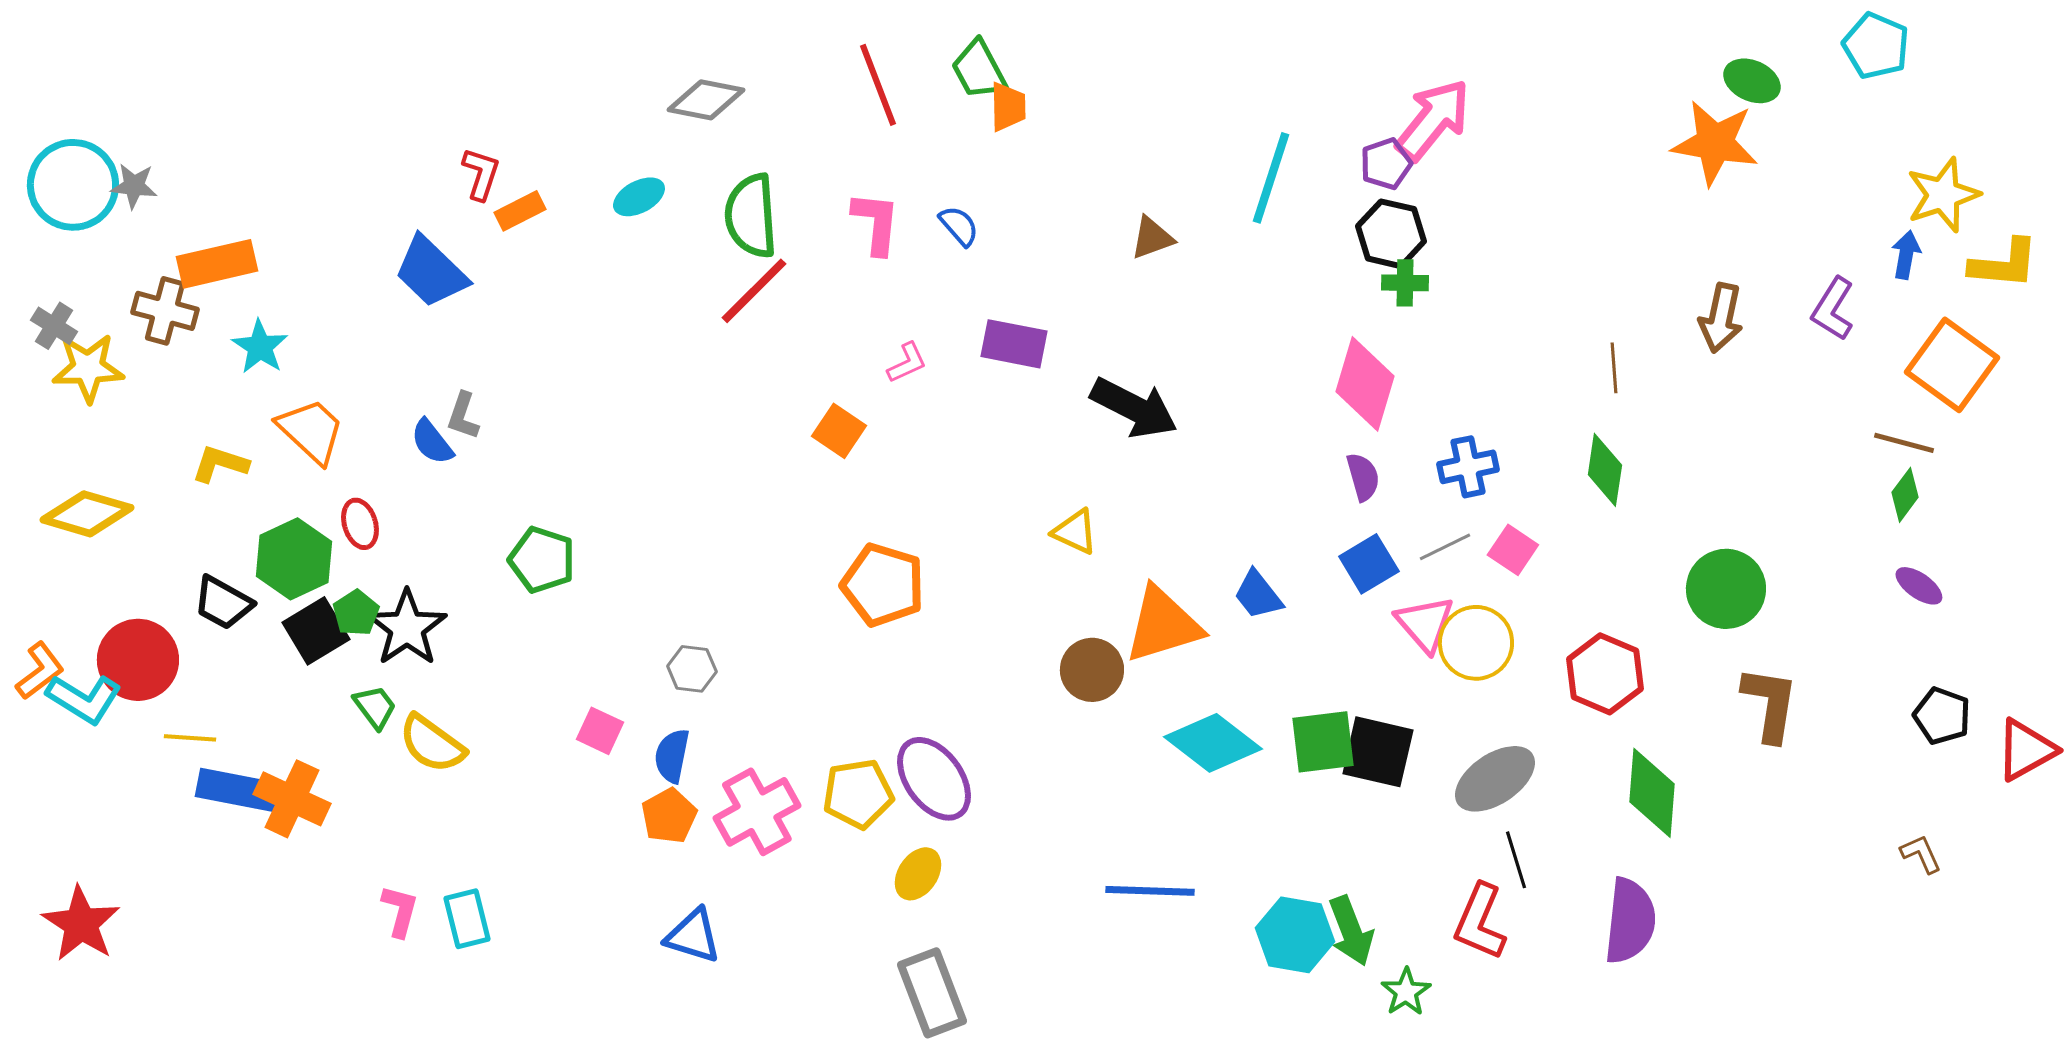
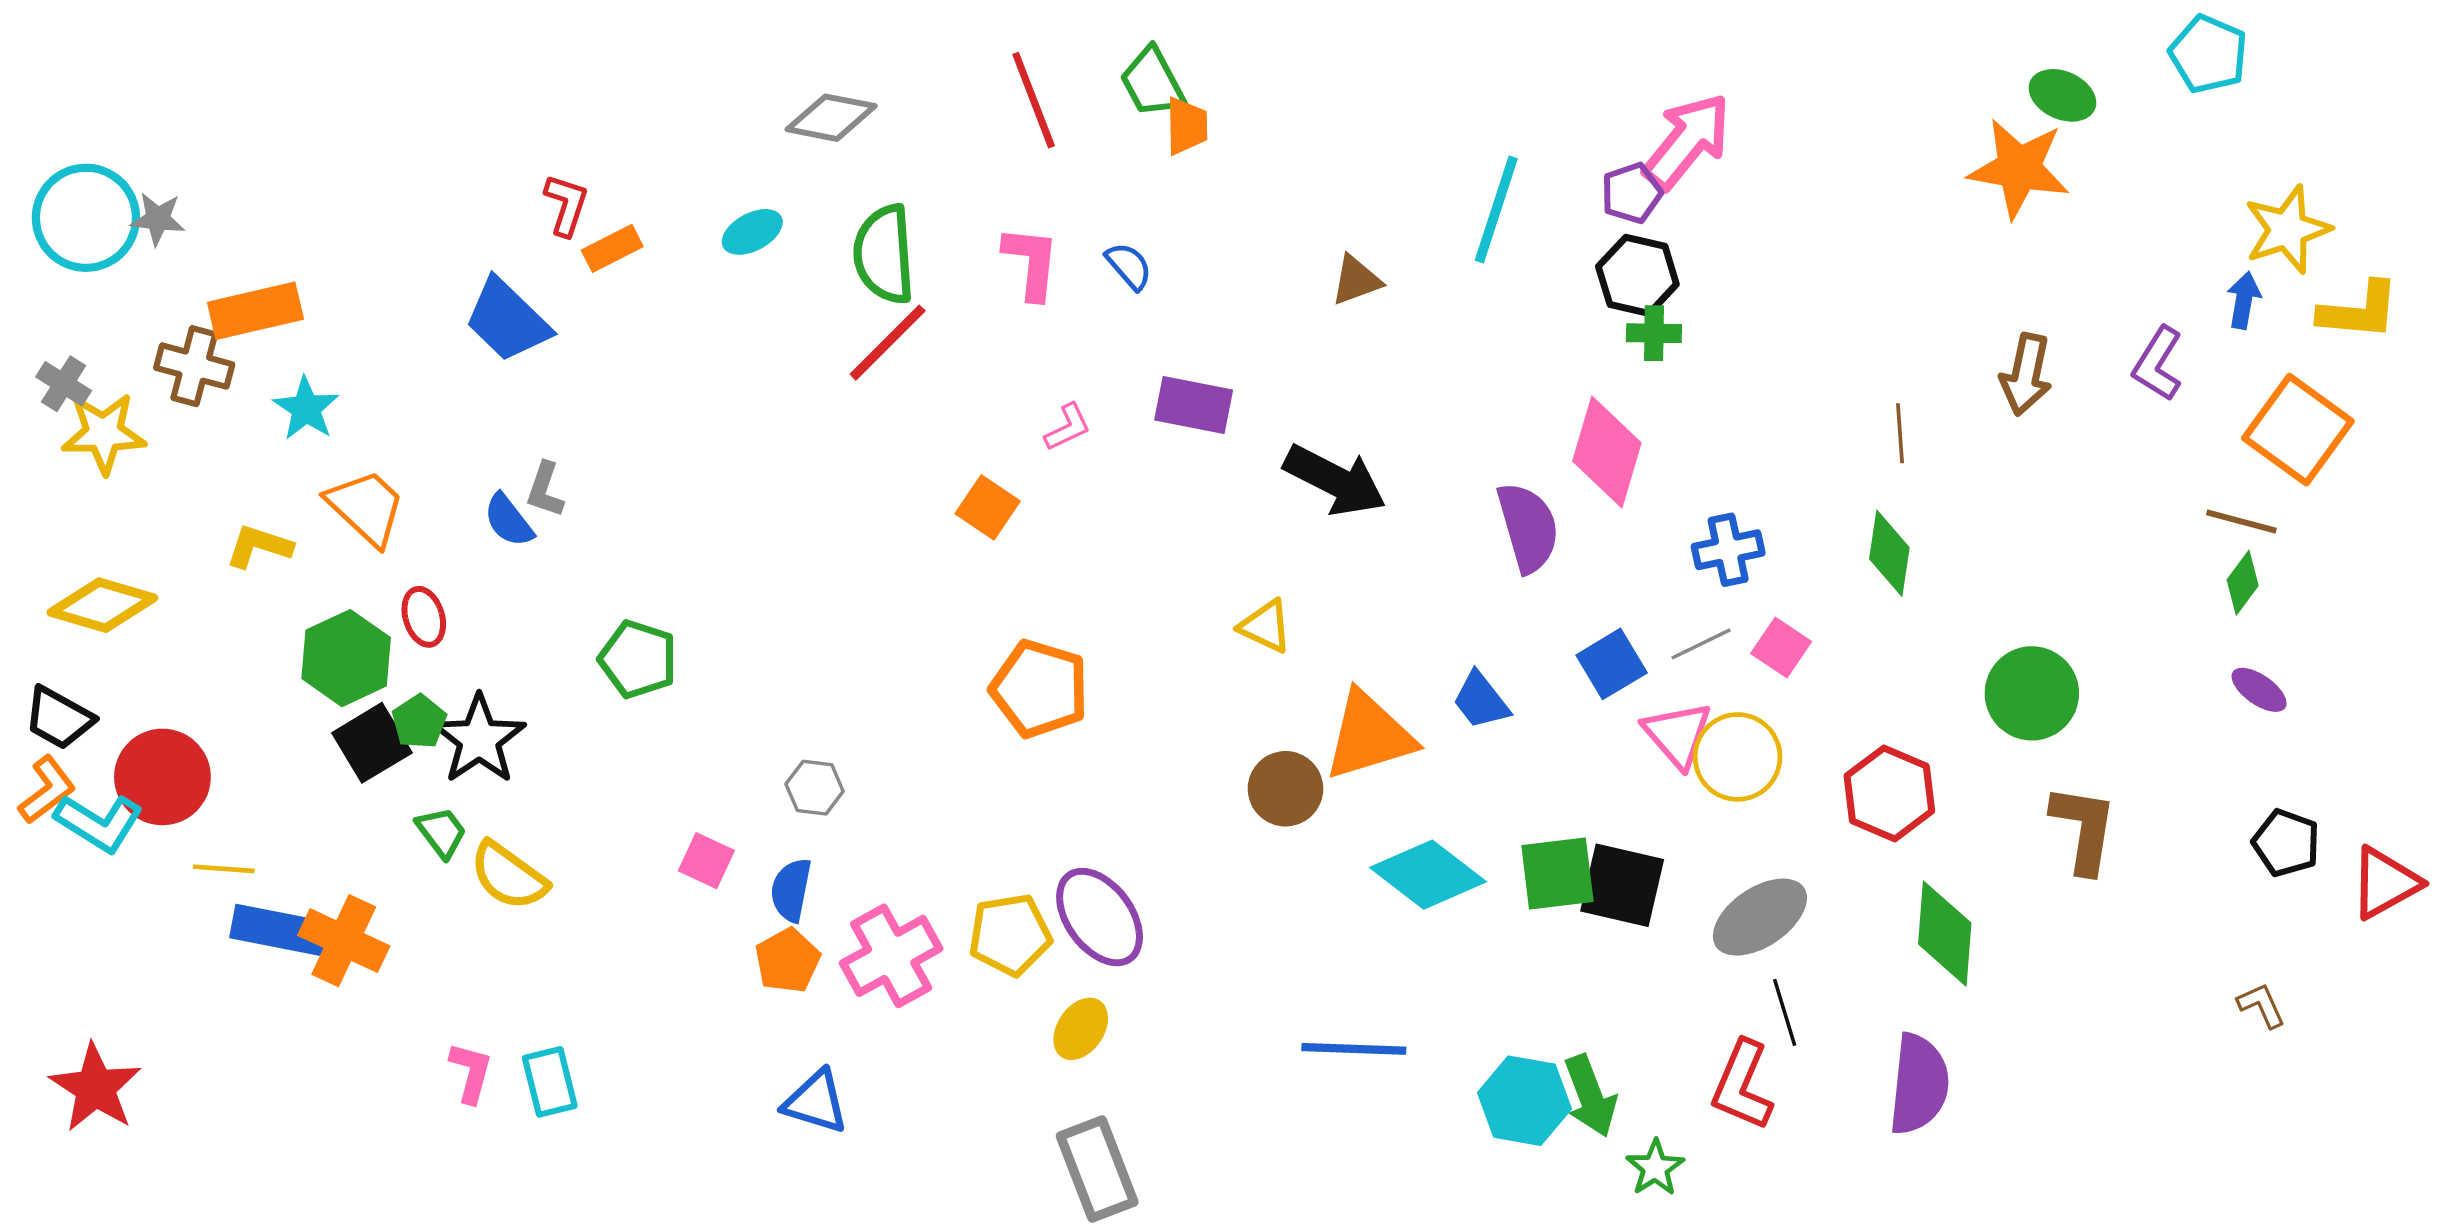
purple semicircle: (1363, 477) -> (1528, 527), moved, size x1.6
black trapezoid: (223, 603) -> (59, 718), moved

